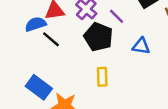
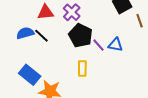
purple line: (116, 16) -> (98, 45), moved
blue semicircle: (36, 24) -> (25, 33), moved

